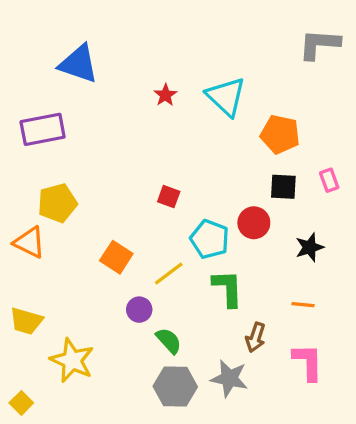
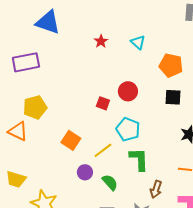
cyan triangle: (226, 97) -> (138, 42), size x0.6
red circle: (254, 223) -> (128, 91), moved
green semicircle: (169, 341) -> (110, 182), moved

